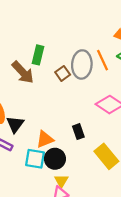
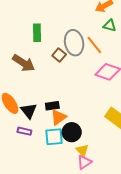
green rectangle: (38, 55) -> (37, 33), moved
orange line: (103, 60) -> (94, 45), moved
black rectangle: (78, 132) -> (52, 106), moved, turned -64

